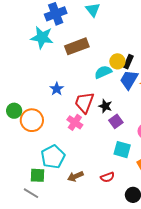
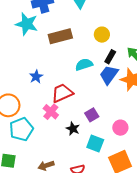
yellow circle: (117, 61) -> (102, 35), moved
red trapezoid: (84, 103) -> (62, 93), turned 40
black star: (105, 106) -> (73, 129), moved
cyan pentagon: (53, 157) -> (21, 129), moved

